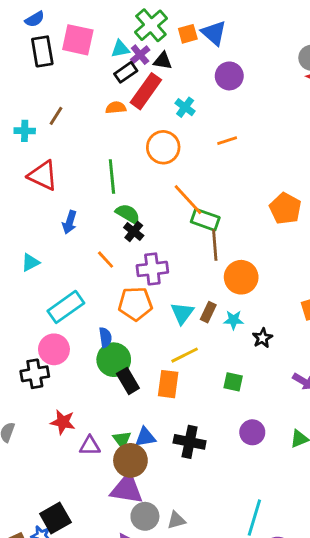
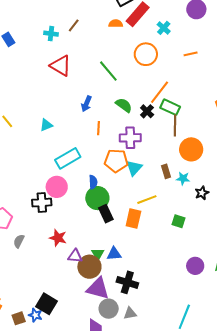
green line: (112, 176) -> (108, 71), turned -40
orange line: (188, 200) -> (160, 92), turned 75
green semicircle: (128, 214) -> (124, 105), moved
blue arrow: (70, 222) -> (86, 104), moved
black cross: (134, 231) -> (147, 111), moved
orange line: (106, 260) -> (98, 128), turned 40
brown rectangle: (208, 312) -> (166, 171), turned -48
cyan triangle: (182, 313) -> (134, 168), moved
purple circle: (252, 432) -> (195, 266), moved
black cross: (190, 442) -> (127, 282), moved
brown circle: (130, 460) -> (89, 267), moved
black square: (55, 518) -> (46, 304), turned -35

